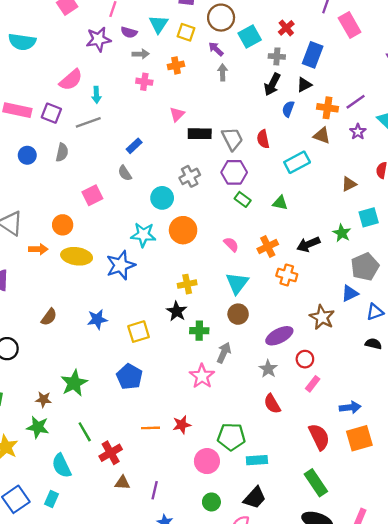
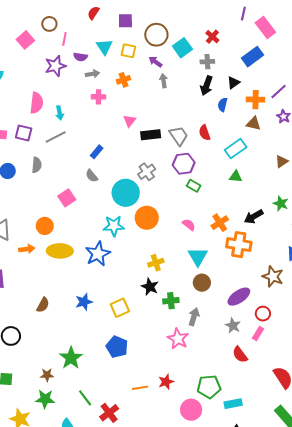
blue rectangle: (313, 55) -> (252, 57), moved, turned 40
pink semicircle: (71, 80) -> (37, 103), turned -35
cyan circle: (162, 198) -> (126, 193), size x1.4
green triangle: (280, 203) -> (236, 177), moved
orange cross: (287, 275) -> (239, 245), size x1.4
pink rectangle: (313, 384) -> (258, 334), moved

